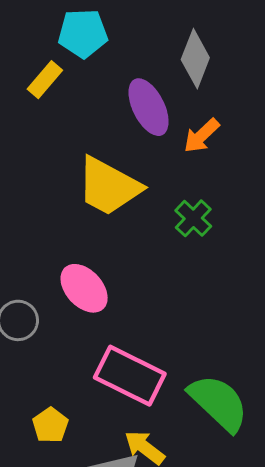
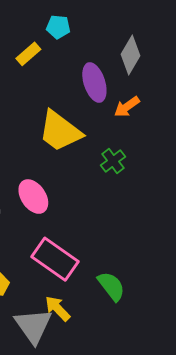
cyan pentagon: (83, 33) -> (58, 27), size x0.7
green semicircle: (219, 403) -> (111, 286), size x0.7

